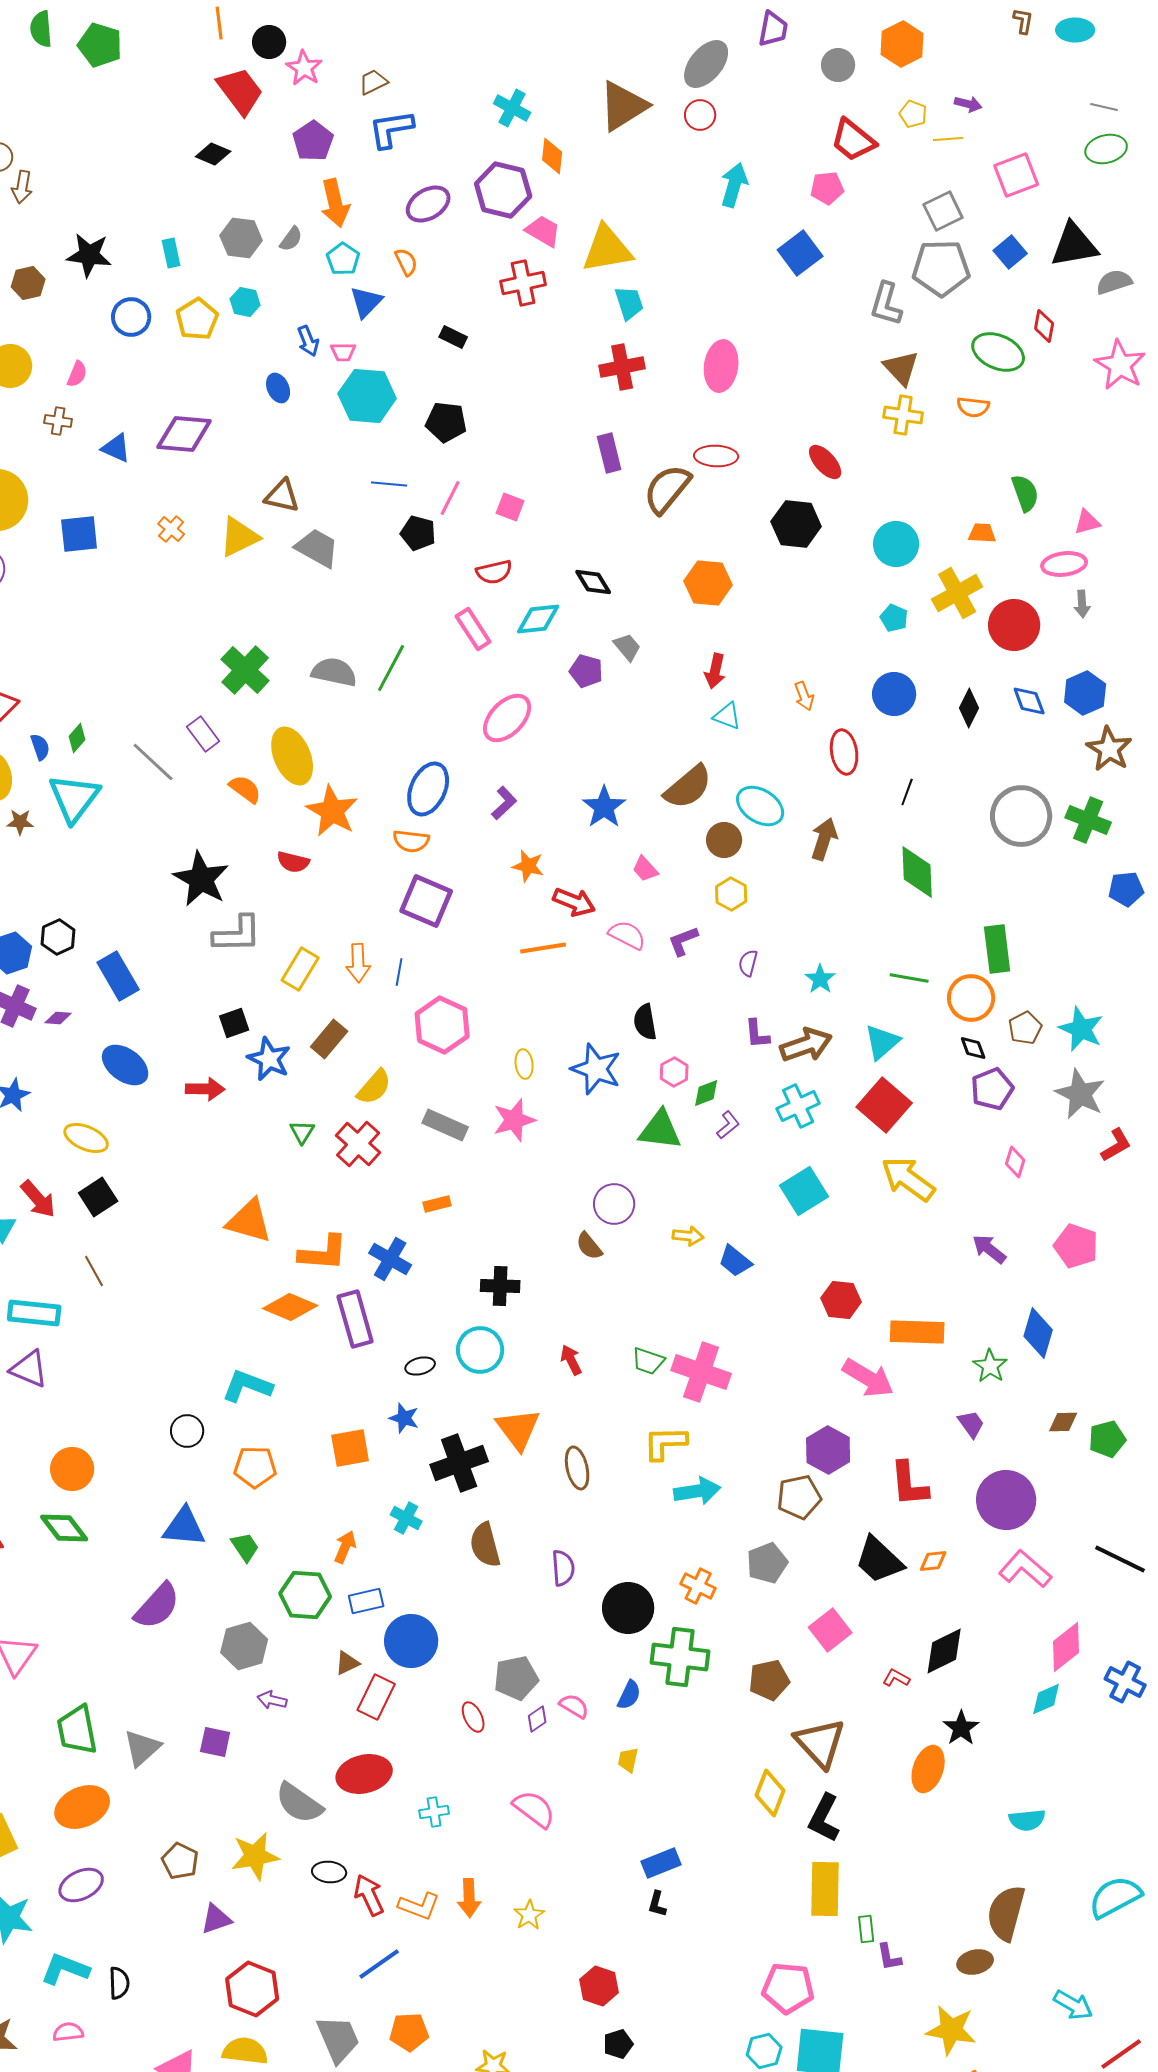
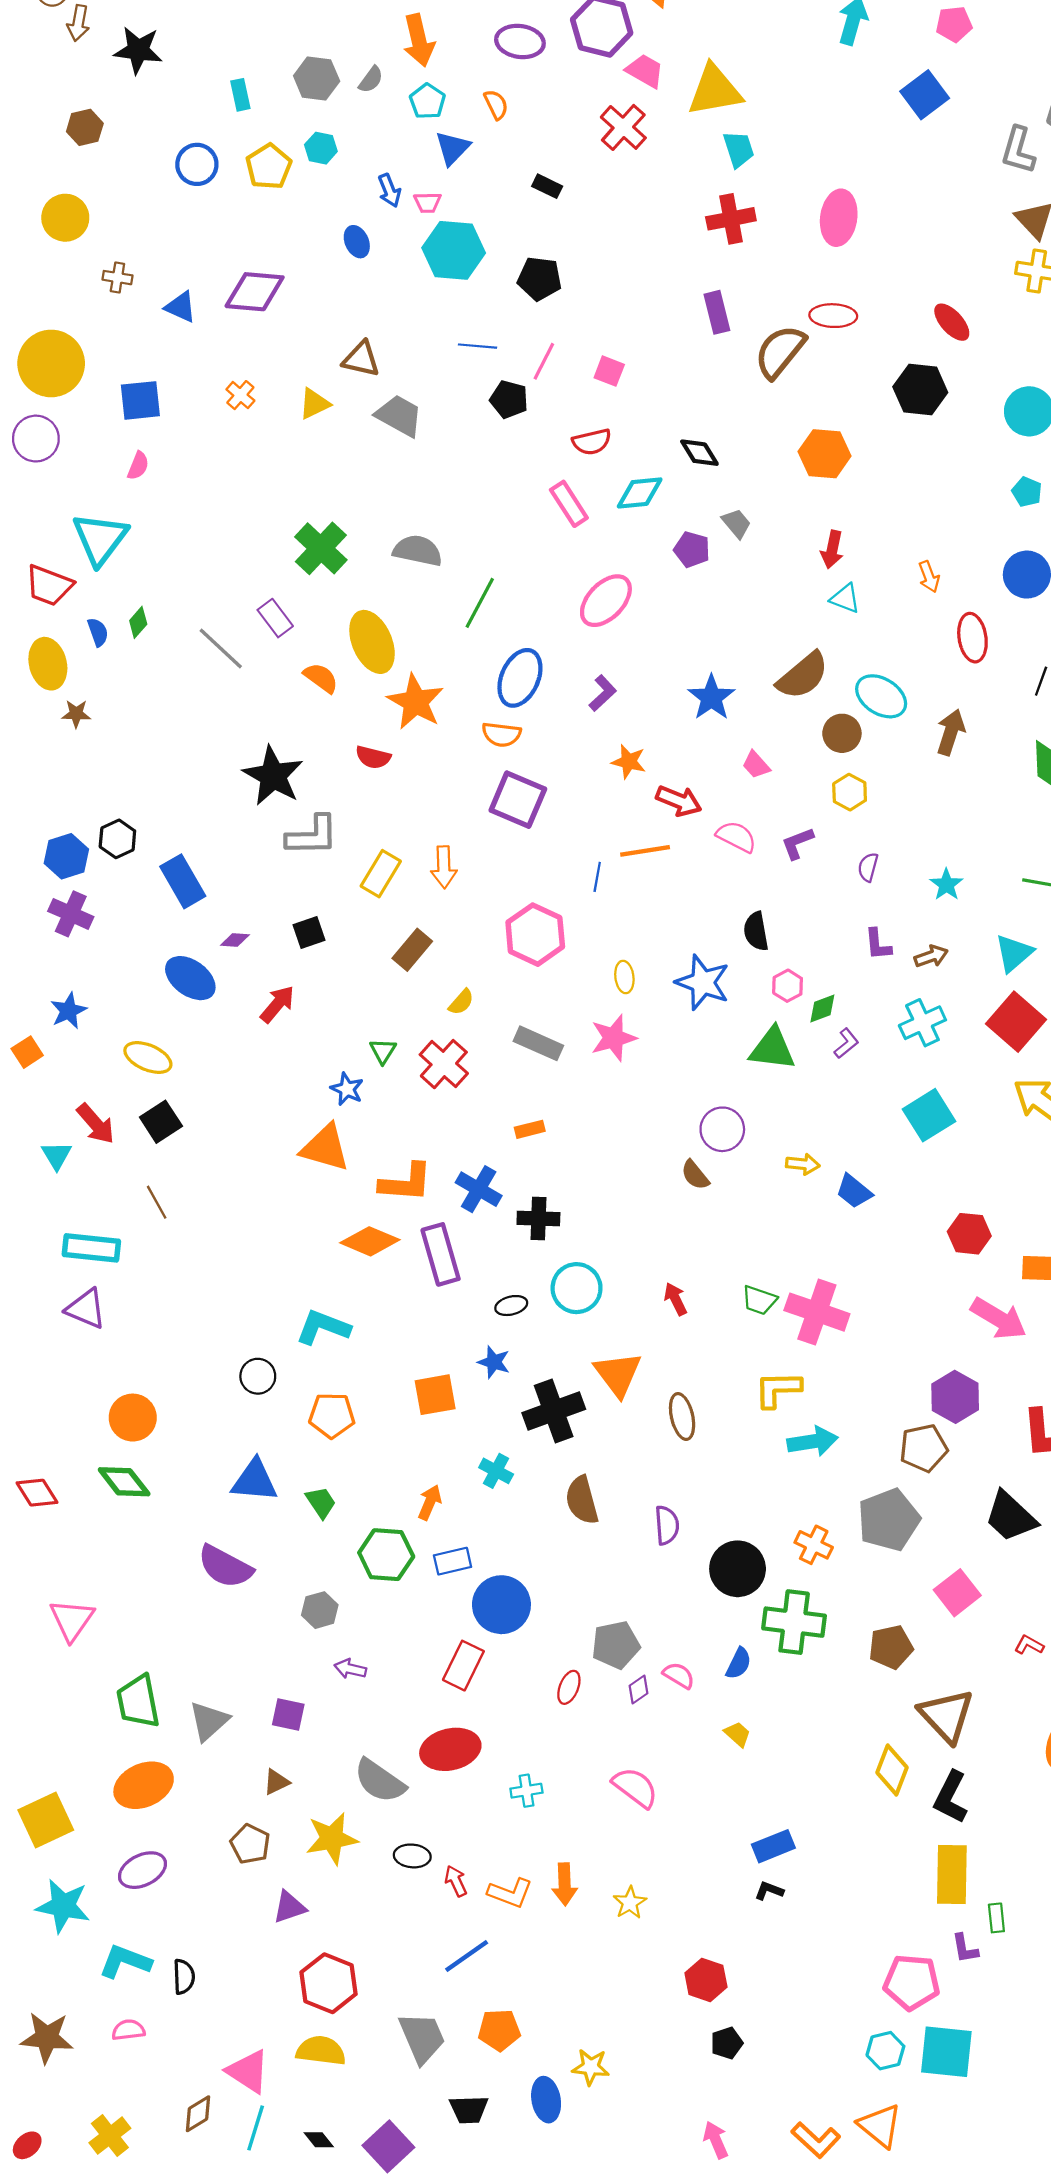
purple ellipse: (428, 204) -> (520, 41), turned 39
black star: (89, 255) -> (138, 50), moved
red cross: (523, 283) -> (623, 127), turned -36
pink semicircle: (77, 374) -> (138, 466), moved
yellow triangle: (239, 537) -> (314, 404), size x0.7
green line: (391, 668) -> (480, 603), moved
cyan triangle: (74, 798) -> (100, 539), moved
blue line: (399, 972) -> (597, 877), moved
purple diamond: (58, 1018) -> (235, 940), moved
brown arrow: (806, 1045) -> (931, 956), size x0.6
blue star: (269, 1059) -> (347, 1089), moved, size x0.7
yellow semicircle: (374, 1087) -> (461, 1002), size x0.7
red arrow: (205, 1089) -> (277, 1004), turned -51
black cross: (500, 1286) -> (538, 1218), moved
gray pentagon: (767, 1563) -> (889, 1520), size x1.4
purple semicircle: (157, 1606) -> (225, 1567), turned 76
gray hexagon: (244, 1646) -> (320, 1610), size x0.7
brown triangle: (347, 1663) -> (276, 1782), moved
red ellipse: (473, 1717) -> (569, 1687), turned 48
yellow trapezoid: (628, 1760) -> (738, 1734), turned 120
red arrow: (369, 1895) -> (456, 1881), size x0.7
black L-shape: (657, 1904) -> (769, 1891), turned 96
purple L-shape: (889, 1957) -> (965, 1948), moved

